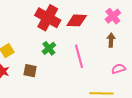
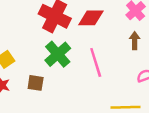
green cross: (49, 48) -> (58, 54), size x1.5

